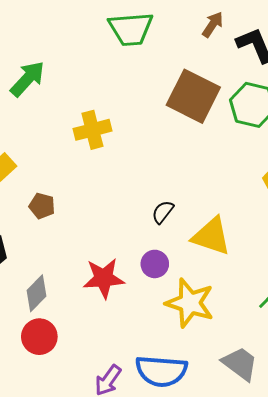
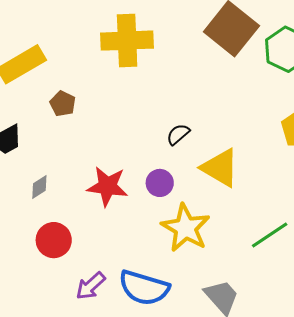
yellow cross: (92, 130) -> (127, 41), size x1.4
gray diamond: (36, 293) -> (39, 187), size x0.7
red circle: (39, 337) -> (54, 240), moved

